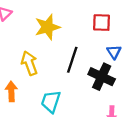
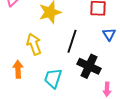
black cross: (102, 77) -> (89, 66), moved

